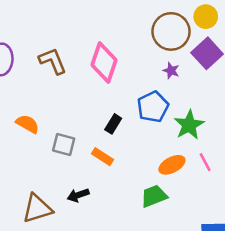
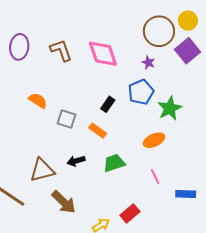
pink diamond: (104, 62) -> (103, 54), turned -40
purple star: (171, 71) -> (148, 62), moved
pink line: (205, 162) -> (155, 176), moved
green trapezoid: (154, 196) -> (114, 163), moved

